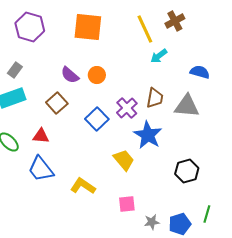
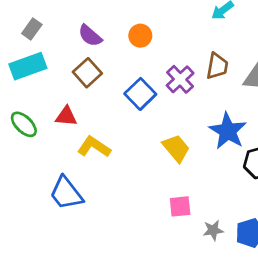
purple semicircle: (70, 75) -> (90, 36), moved
blue star: (148, 135) -> (228, 131), moved
blue trapezoid: (41, 169) -> (66, 193), moved
yellow L-shape: (83, 186) -> (94, 147), moved

